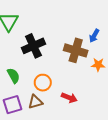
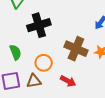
brown cross: (76, 50) -> (76, 49), moved

